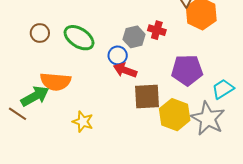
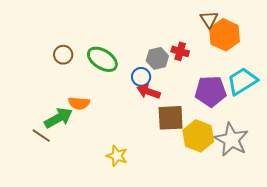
orange semicircle: (55, 82) -> (79, 103), size x0.7
cyan trapezoid: (223, 89) -> (242, 81), moved, size x1.4
yellow star: (83, 122) -> (117, 156), moved

